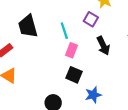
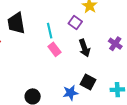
pink rectangle: (71, 50) -> (54, 49), turned -64
black square: (74, 75) -> (88, 82), moved

